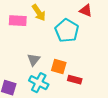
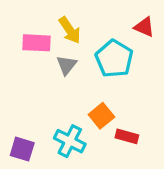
gray triangle: (34, 60) -> (67, 65), moved
orange square: (59, 67) -> (101, 116), turned 35

